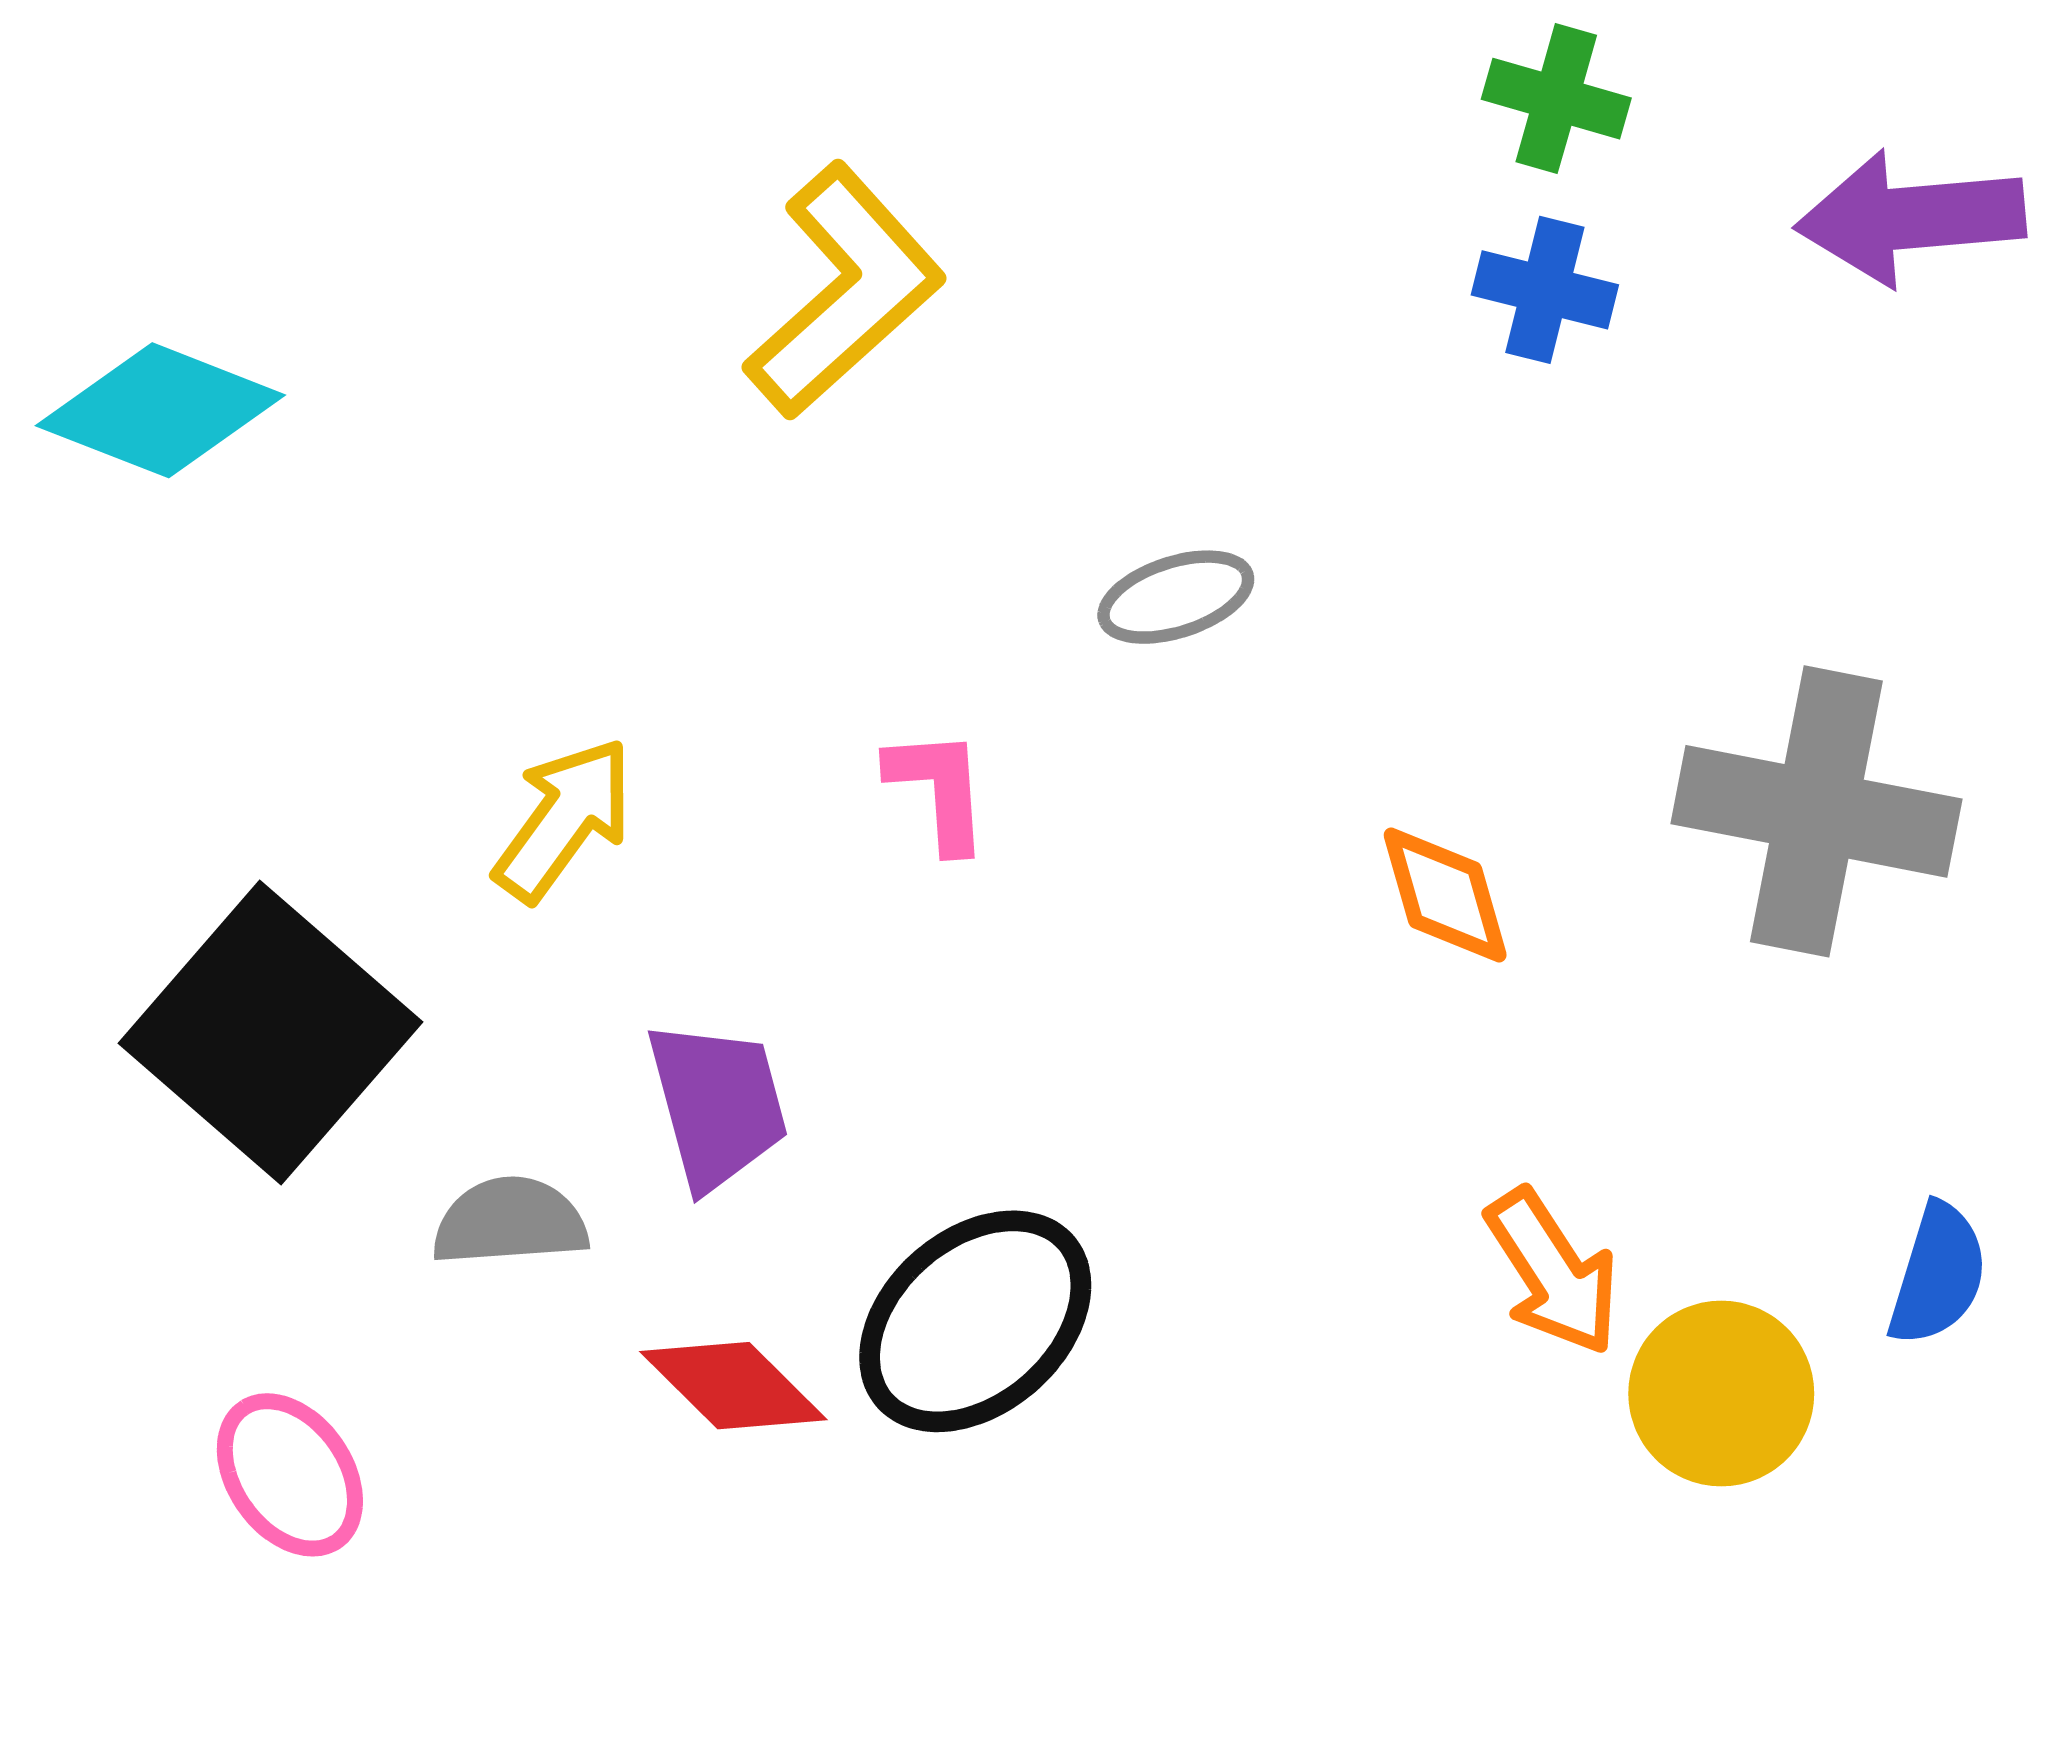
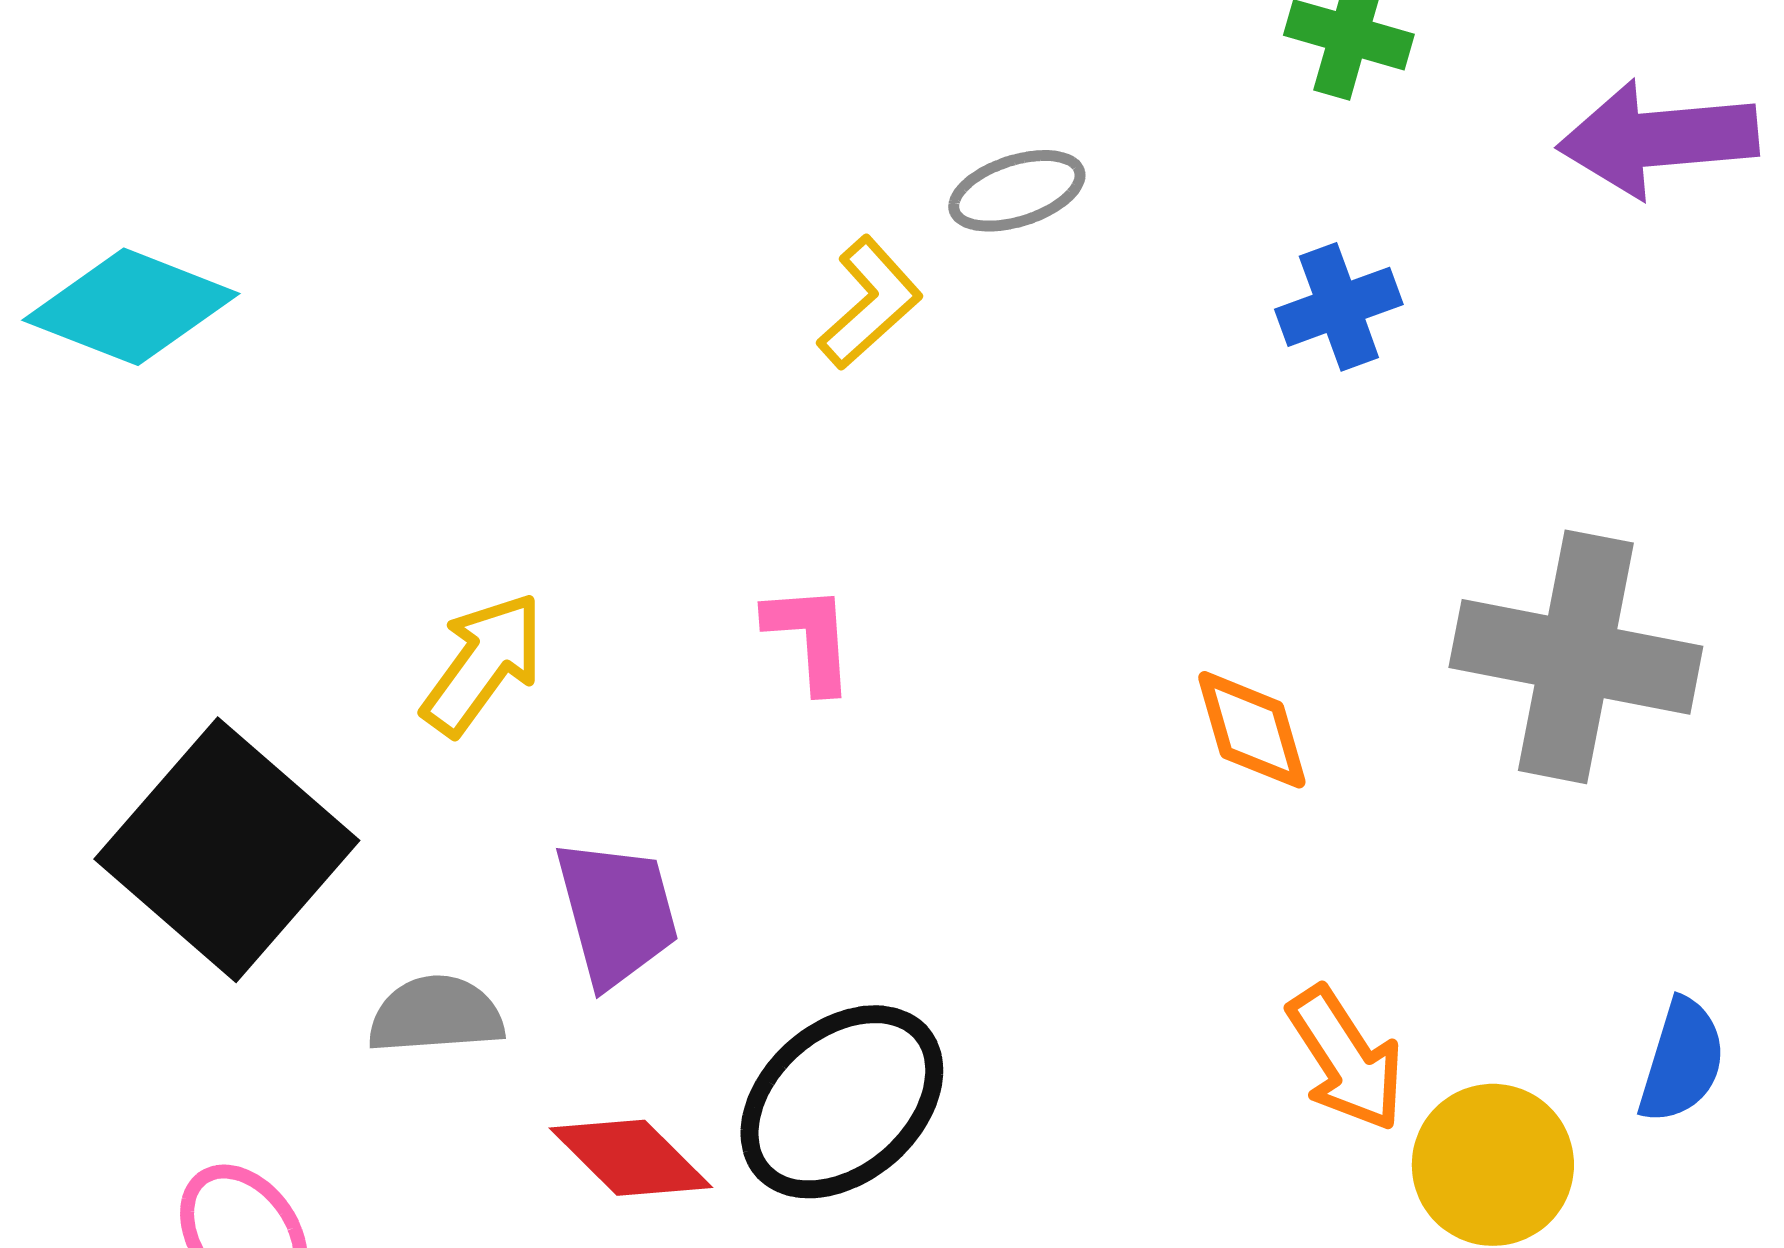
blue cross: (1545, 290) -> (1339, 307), moved, turned -34
yellow L-shape: (845, 291) -> (870, 303), moved, size x0.6
gray ellipse: (1176, 597) -> (1017, 191), moved

